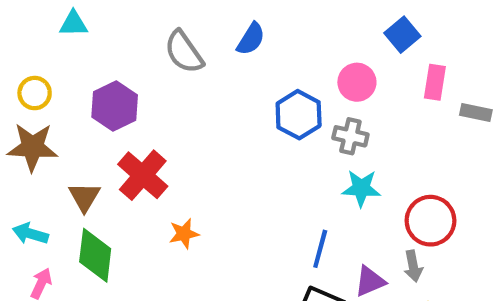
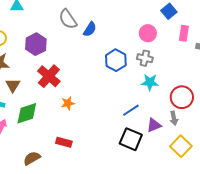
blue semicircle: (251, 39) -> (90, 29), moved
blue hexagon: (299, 115) -> (116, 60), moved
brown triangle: (84, 197) -> (13, 85), moved
blue line: (320, 249) -> (131, 110), turned 42
green diamond: (95, 255) -> (27, 113), turned 65

